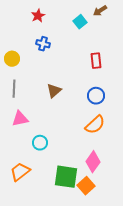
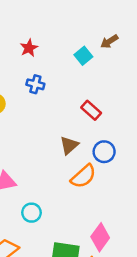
red rectangle: (96, 61) -> (91, 110), moved, turned -42
brown triangle: (54, 91) -> (69, 145), moved
orange semicircle: (95, 125) -> (83, 176), moved

